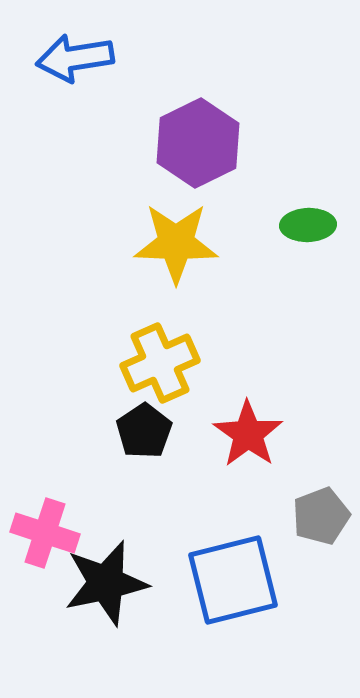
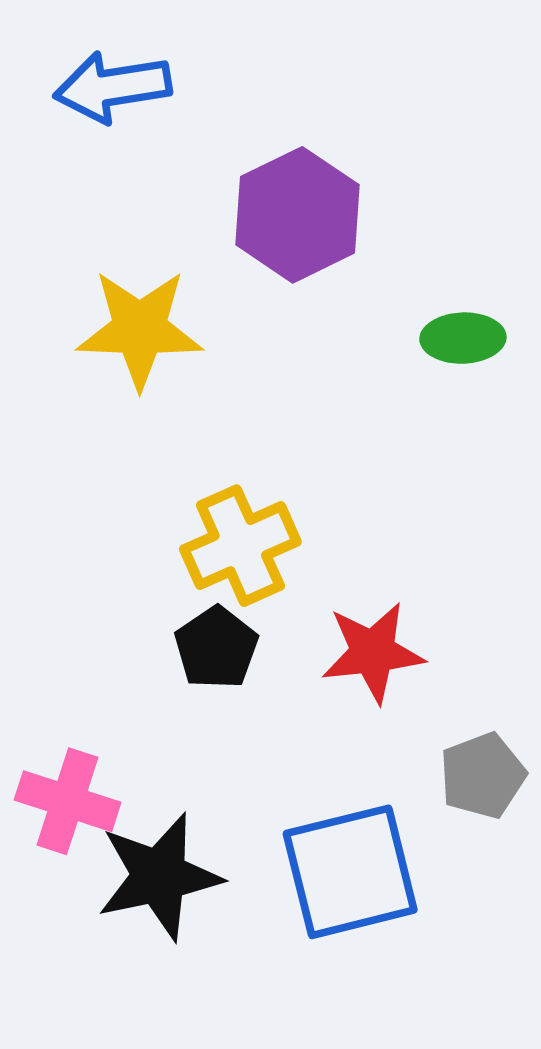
yellow star: (176, 243) -> (140, 329), moved
red star: (248, 434) -> (373, 652), turned 30

